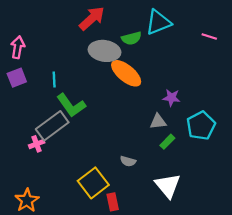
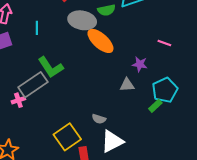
pink line: (209, 36) -> (164, 43), moved
cyan line: (54, 80) -> (37, 28), moved
green rectangle: (167, 142) -> (155, 106), moved
white triangle: (168, 186) -> (112, 141), moved, turned 40

